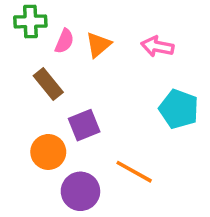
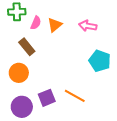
purple square: (84, 125) -> (47, 98), moved
orange circle: (48, 152) -> (19, 73), moved
purple circle: (80, 191) -> (22, 107), moved

